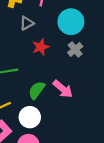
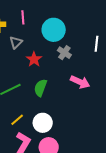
pink arrow: (63, 89) -> (80, 82), moved
green semicircle: (37, 90) -> (40, 88), moved

